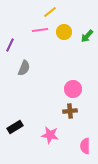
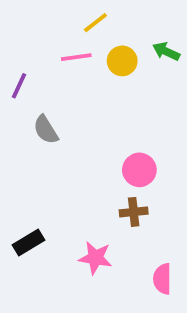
green arrow: (87, 36) -> (166, 51), moved, turned 72
gray semicircle: (24, 68) -> (46, 130), turned 126

